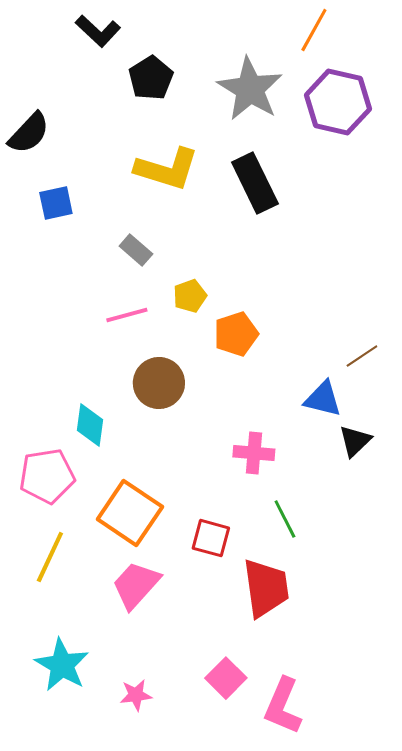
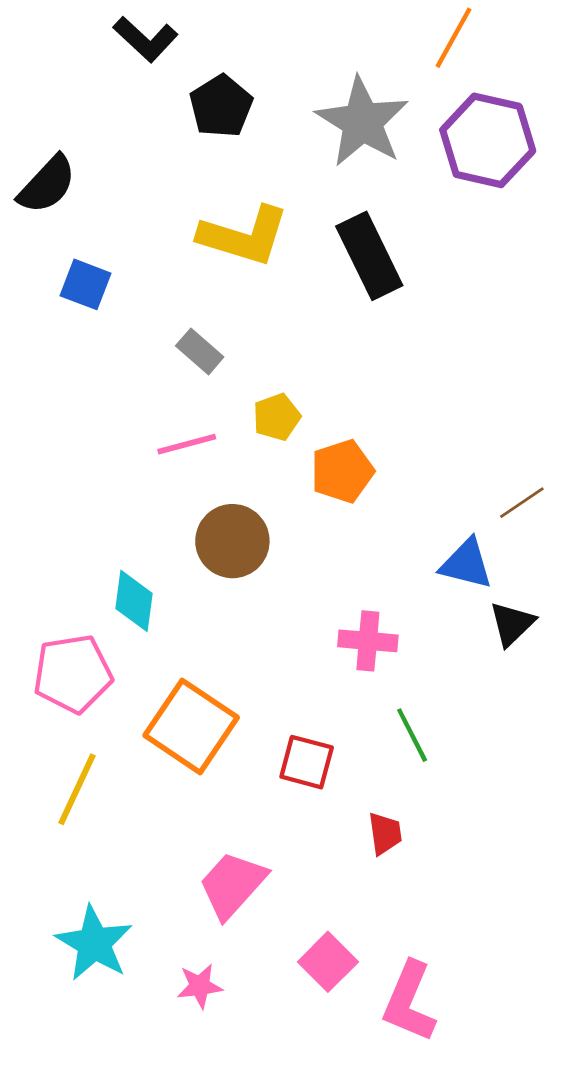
blue square: (56, 203) -> (86, 284), turned 33
pink trapezoid: (136, 585) -> (232, 885), moved
red trapezoid: (266, 588) -> (385, 833), size x0.5

